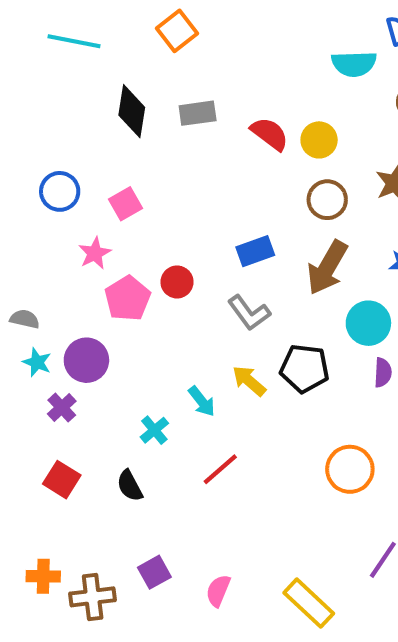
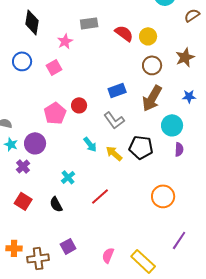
black diamond: (132, 111) -> (32, 22), moved
pink star: (95, 253) -> (65, 41), moved
cyan arrow: (202, 401) -> (90, 144), moved
pink semicircle: (218, 591) -> (108, 255), moved

